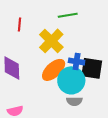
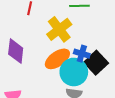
black square: (92, 68) -> (96, 63), turned 30

